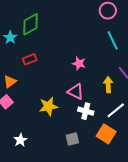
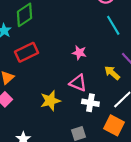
red rectangle: (30, 59) -> (26, 52), size x1.5
yellow arrow: (108, 85) -> (112, 73), turned -42

